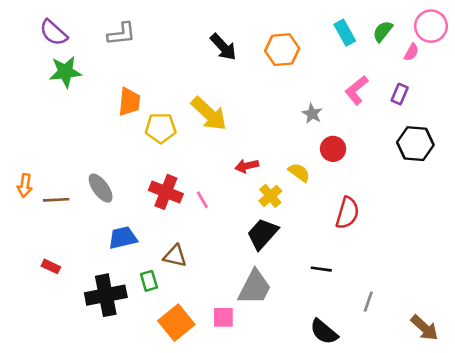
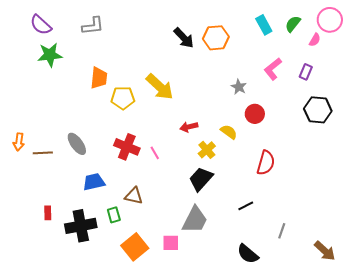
black arrow: (223, 47) -> (184, 38), moved
red rectangle: (51, 266) -> (48, 213), moved, turned 64
black line: (321, 269) -> (246, 206), turned -35

